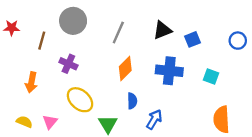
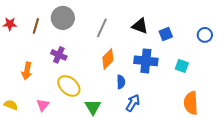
black triangle: (162, 30) -> (140, 26), turned 42
brown line: (42, 41) -> (36, 26), moved
blue semicircle: (132, 101) -> (121, 82), moved
yellow semicircle: (24, 122) -> (11, 105), moved

